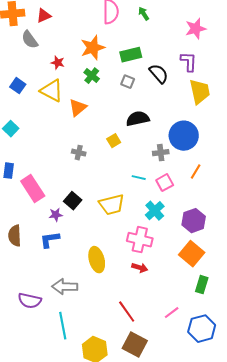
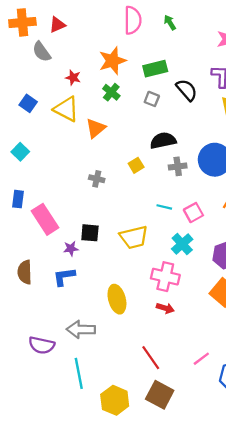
gray cross: (161, 153) -> (178, 166), moved
black square: (73, 201) -> (90, 233), turned -36

